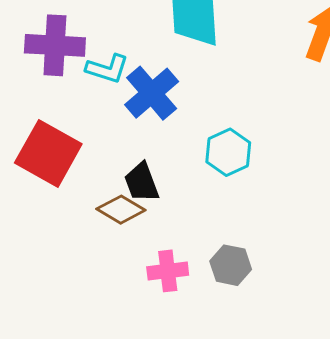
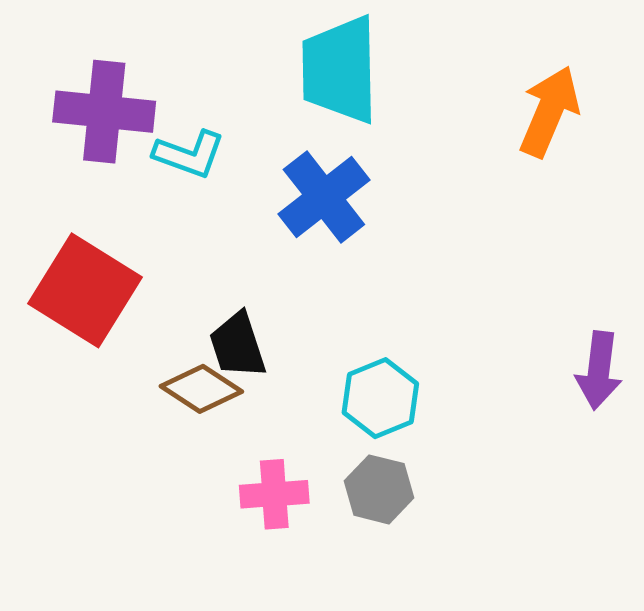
blue cross: (152, 93) -> (324, 197), moved
cyan hexagon: (228, 152) -> (380, 398), moved

